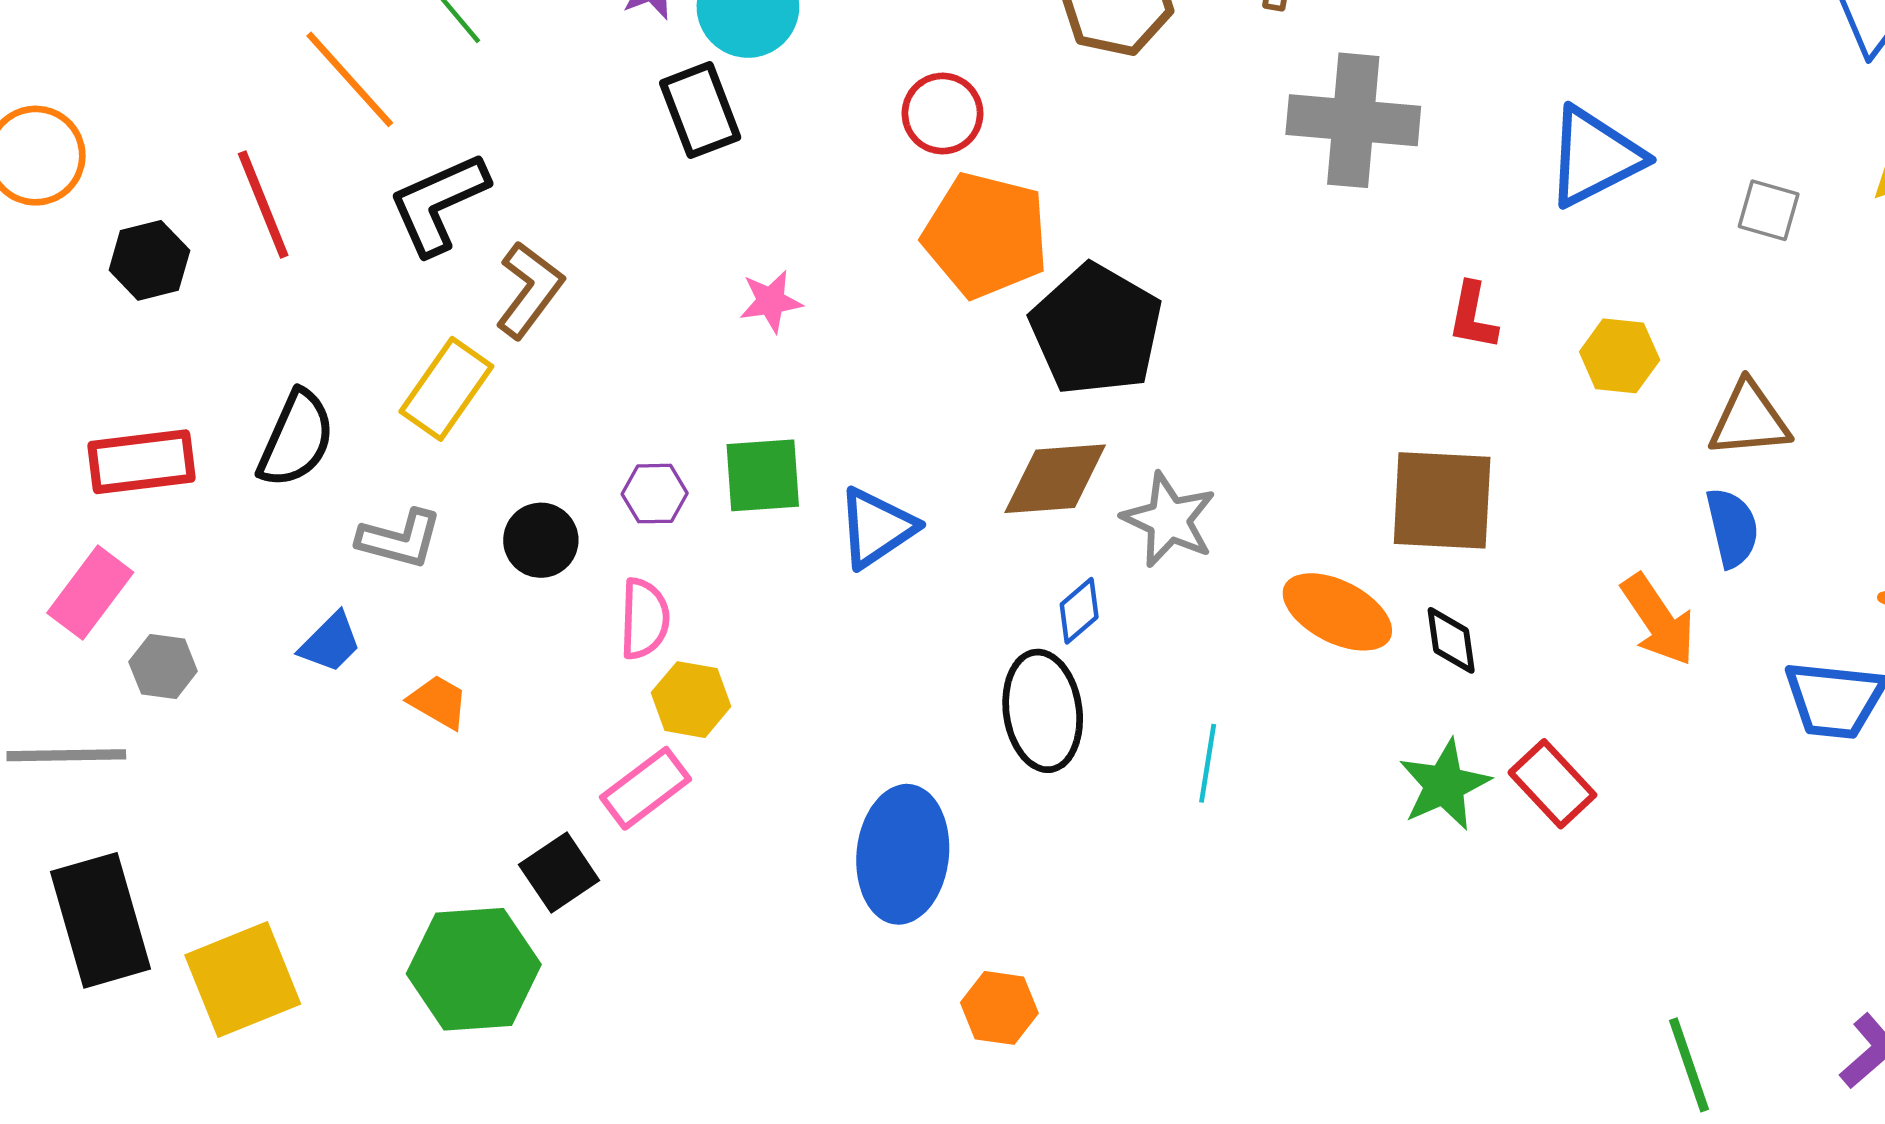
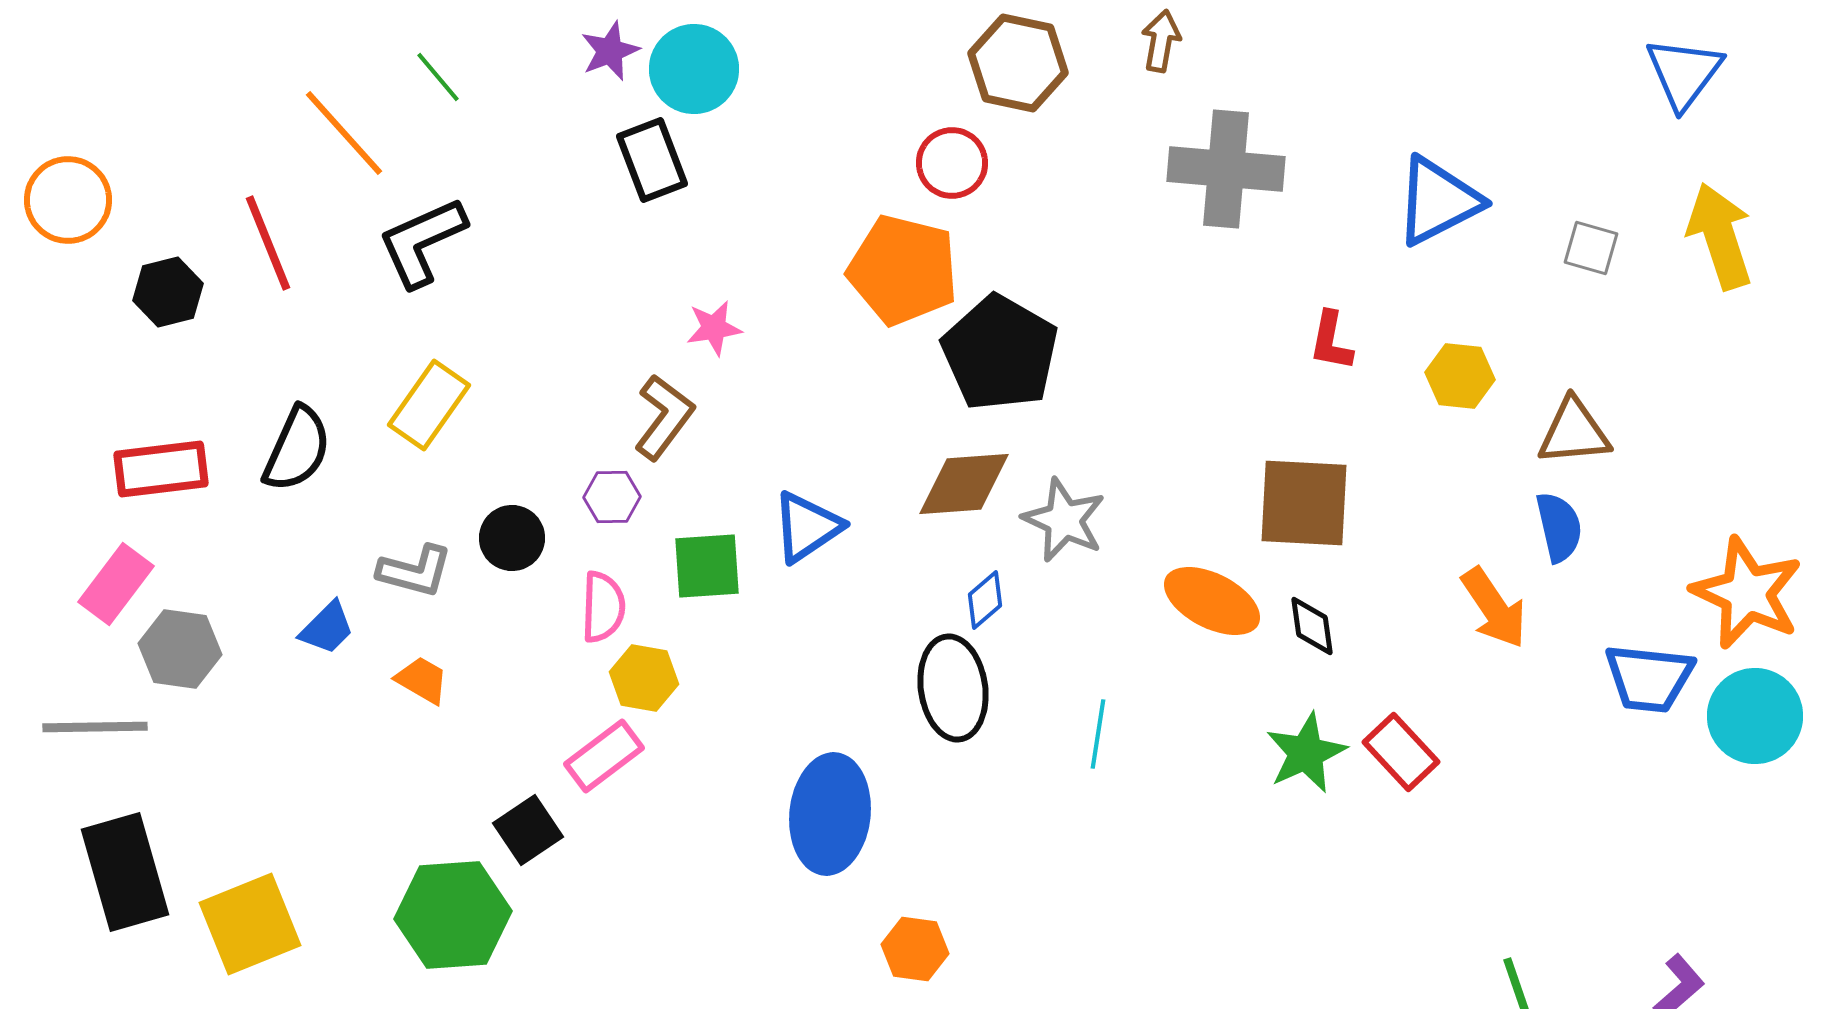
red circle: (943, 114) -> (952, 163), moved
brown L-shape: (529, 290) -> (664, 417), moved
green square: (763, 475) -> (707, 566), moved
gray L-shape: (400, 539) -> (415, 571), moved
gray hexagon: (163, 667) -> (180, 649), size x1.4

